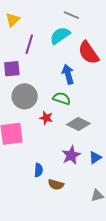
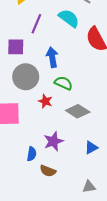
cyan semicircle: (60, 35) -> (69, 18), turned 65
blue arrow: (68, 74) -> (52, 57), moved
purple star: (71, 155) -> (53, 141), moved

